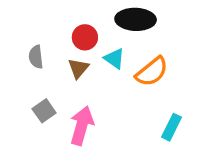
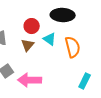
orange semicircle: (152, 72) -> (73, 47), turned -65
pink arrow: (82, 126) -> (30, 80), turned -105

